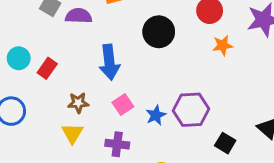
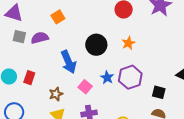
black circle: (159, 32) -> (96, 45), moved
orange star: (223, 45) -> (128, 43), moved
blue star: (156, 115) -> (107, 78), moved

